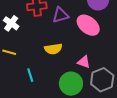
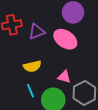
cyan line: (30, 75) -> (31, 91), moved

